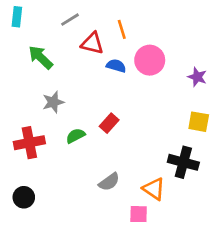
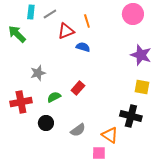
cyan rectangle: (17, 17) -> (31, 12), moved
red triangle: (92, 43) -> (66, 31), turned -36
green arrow: (41, 57) -> (17, 34), moved
pink circle: (150, 60) -> (133, 14), moved
purple star: (197, 77) -> (141, 55), size x1.5
black circle: (24, 197) -> (46, 123), moved

